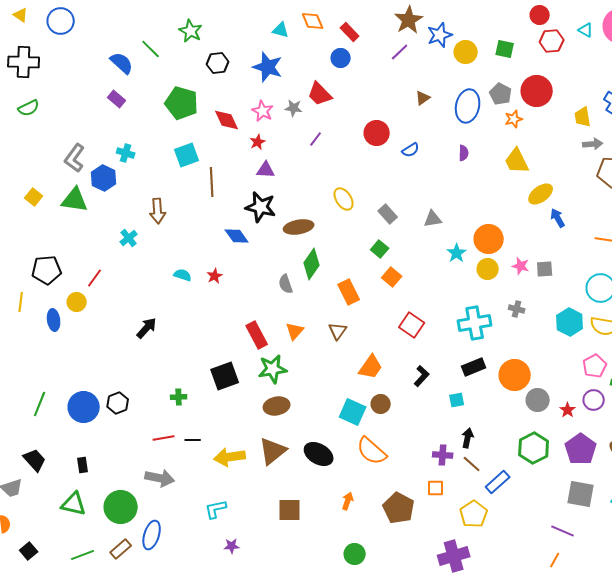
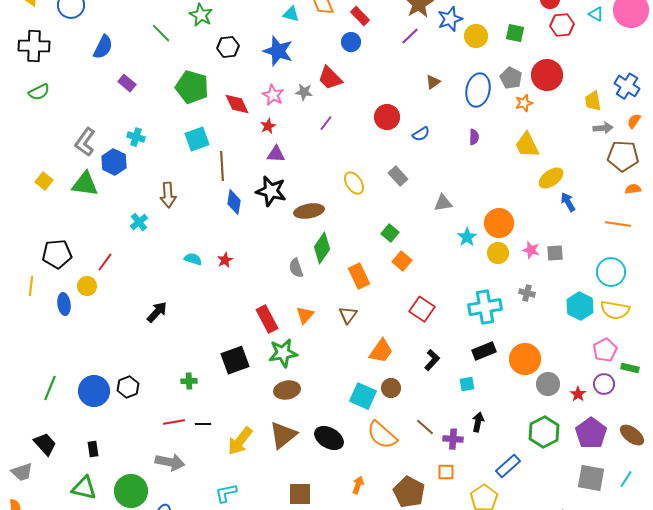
blue semicircle: (122, 63) -> (103, 47), moved, turned 75
gray rectangle: (388, 214) -> (398, 176), moved
blue diamond: (237, 236) -> (234, 202), moved, turned 45
yellow arrow: (230, 457) -> (240, 441), turned -44
brown line: (472, 464) -> (425, 427), moved

